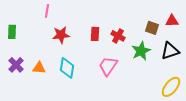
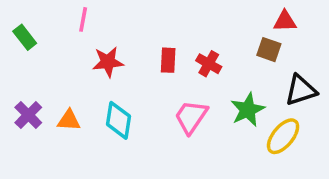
red triangle: (172, 21) -> (285, 21), moved
green rectangle: (12, 32) -> (25, 37), moved, turned -40
green star: (141, 51) -> (248, 110), moved
yellow ellipse: (171, 87) -> (283, 136), moved

